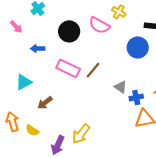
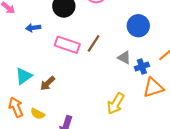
blue circle: (138, 47) -> (138, 26), moved
cyan triangle: (24, 82) -> (24, 76), moved
yellow arrow: (81, 134) -> (116, 104), moved

